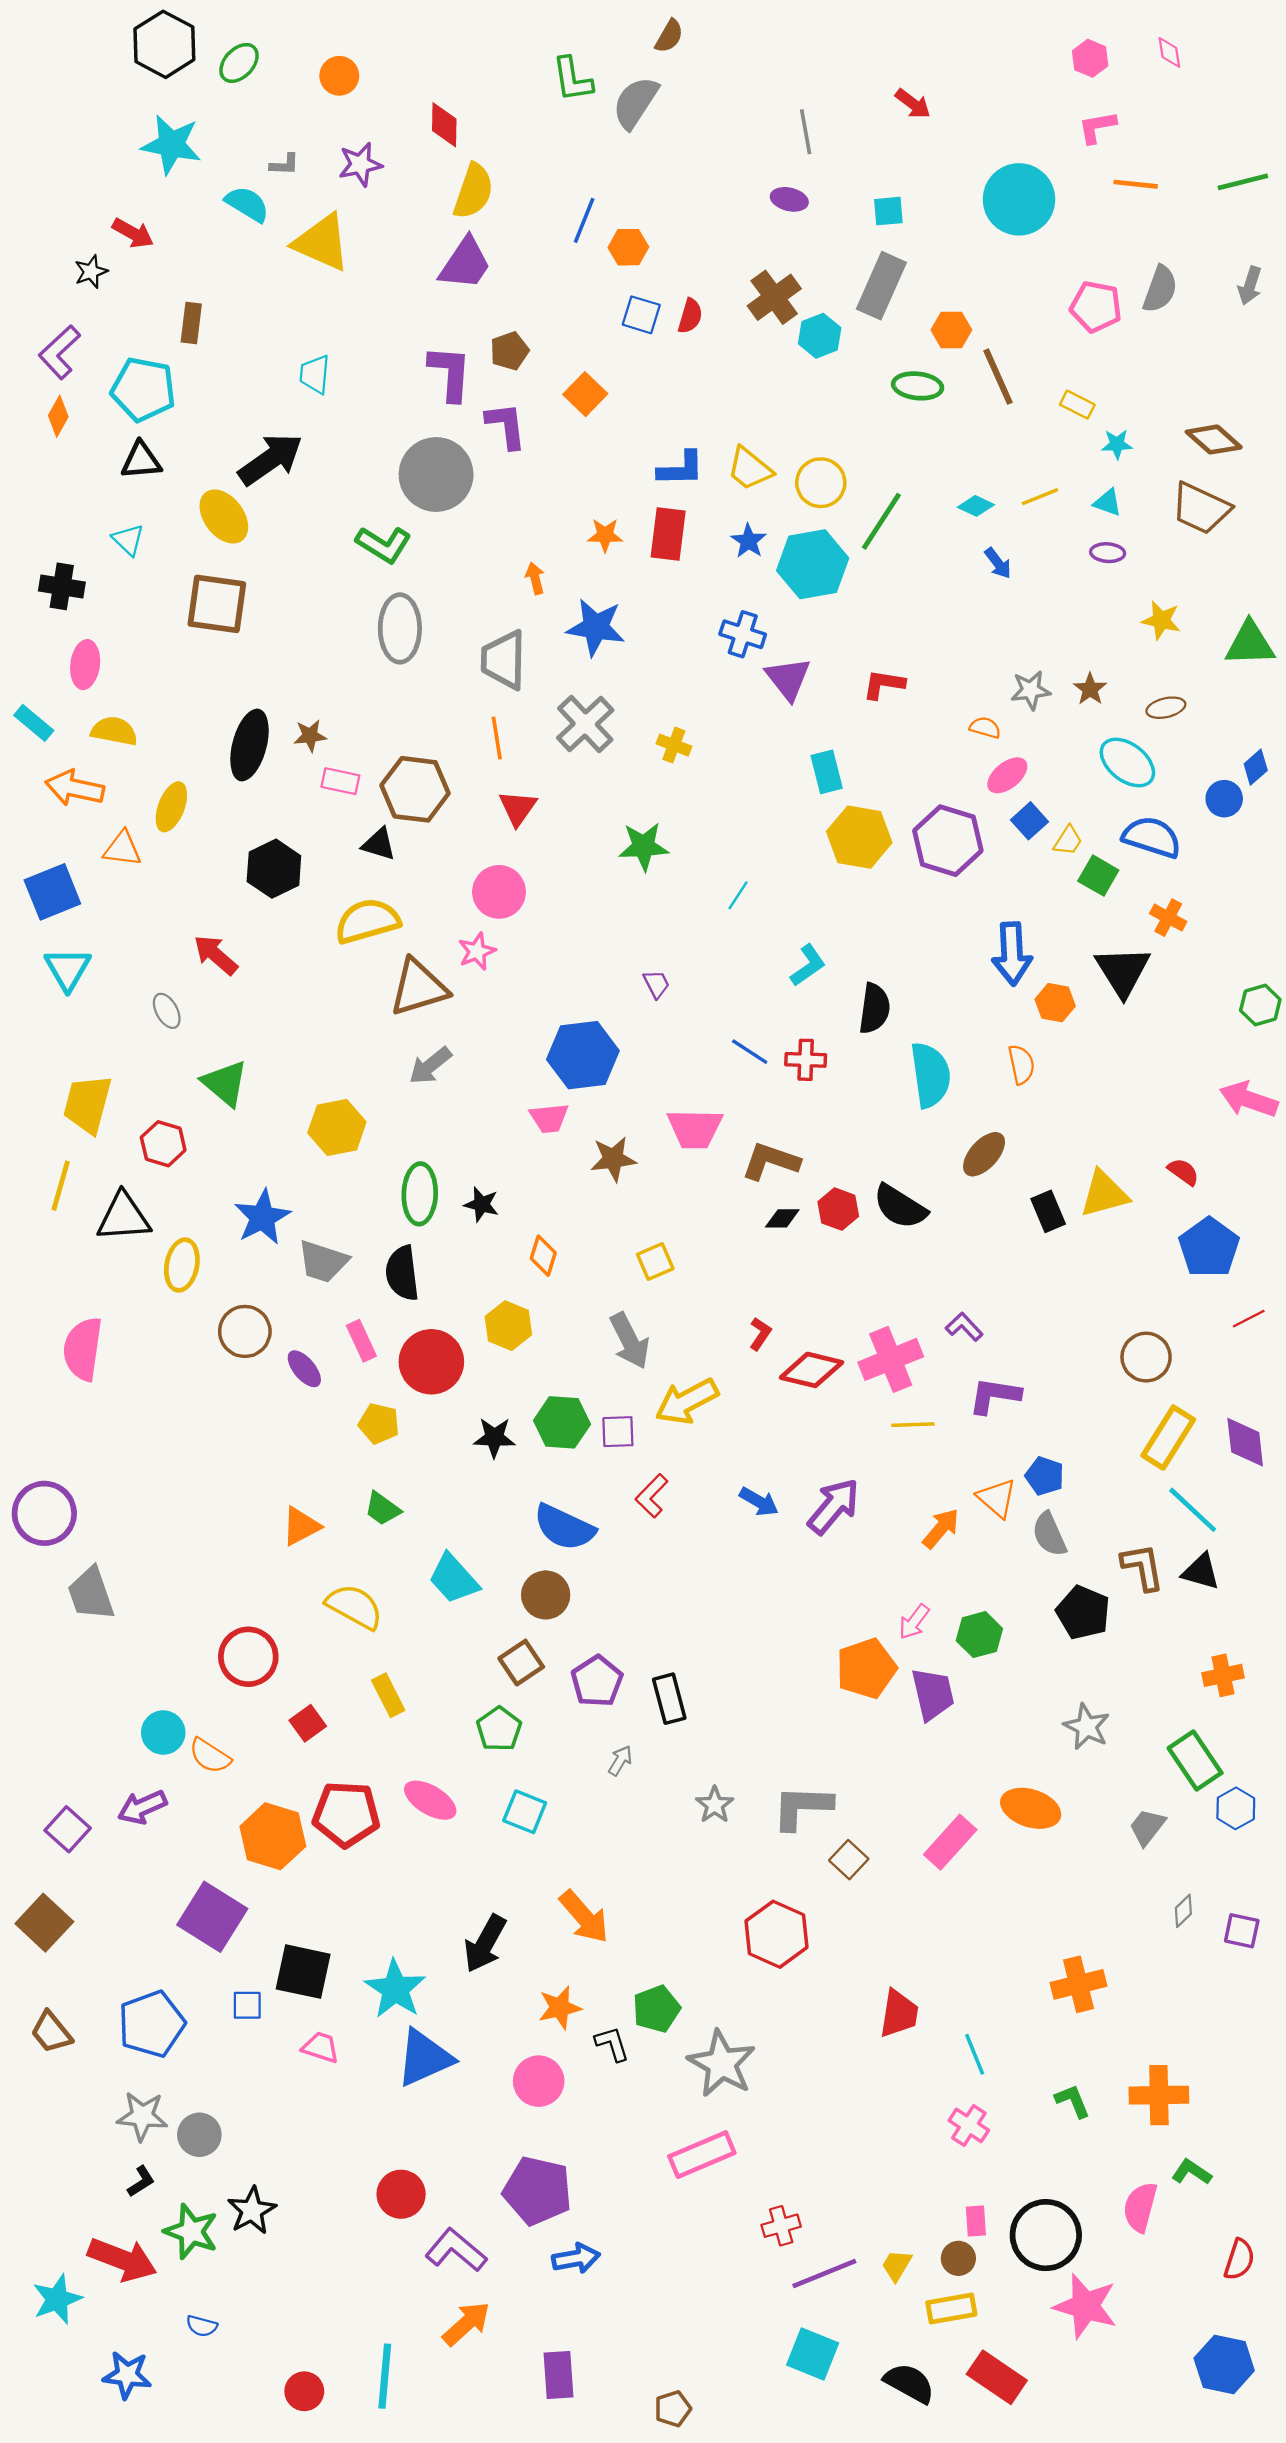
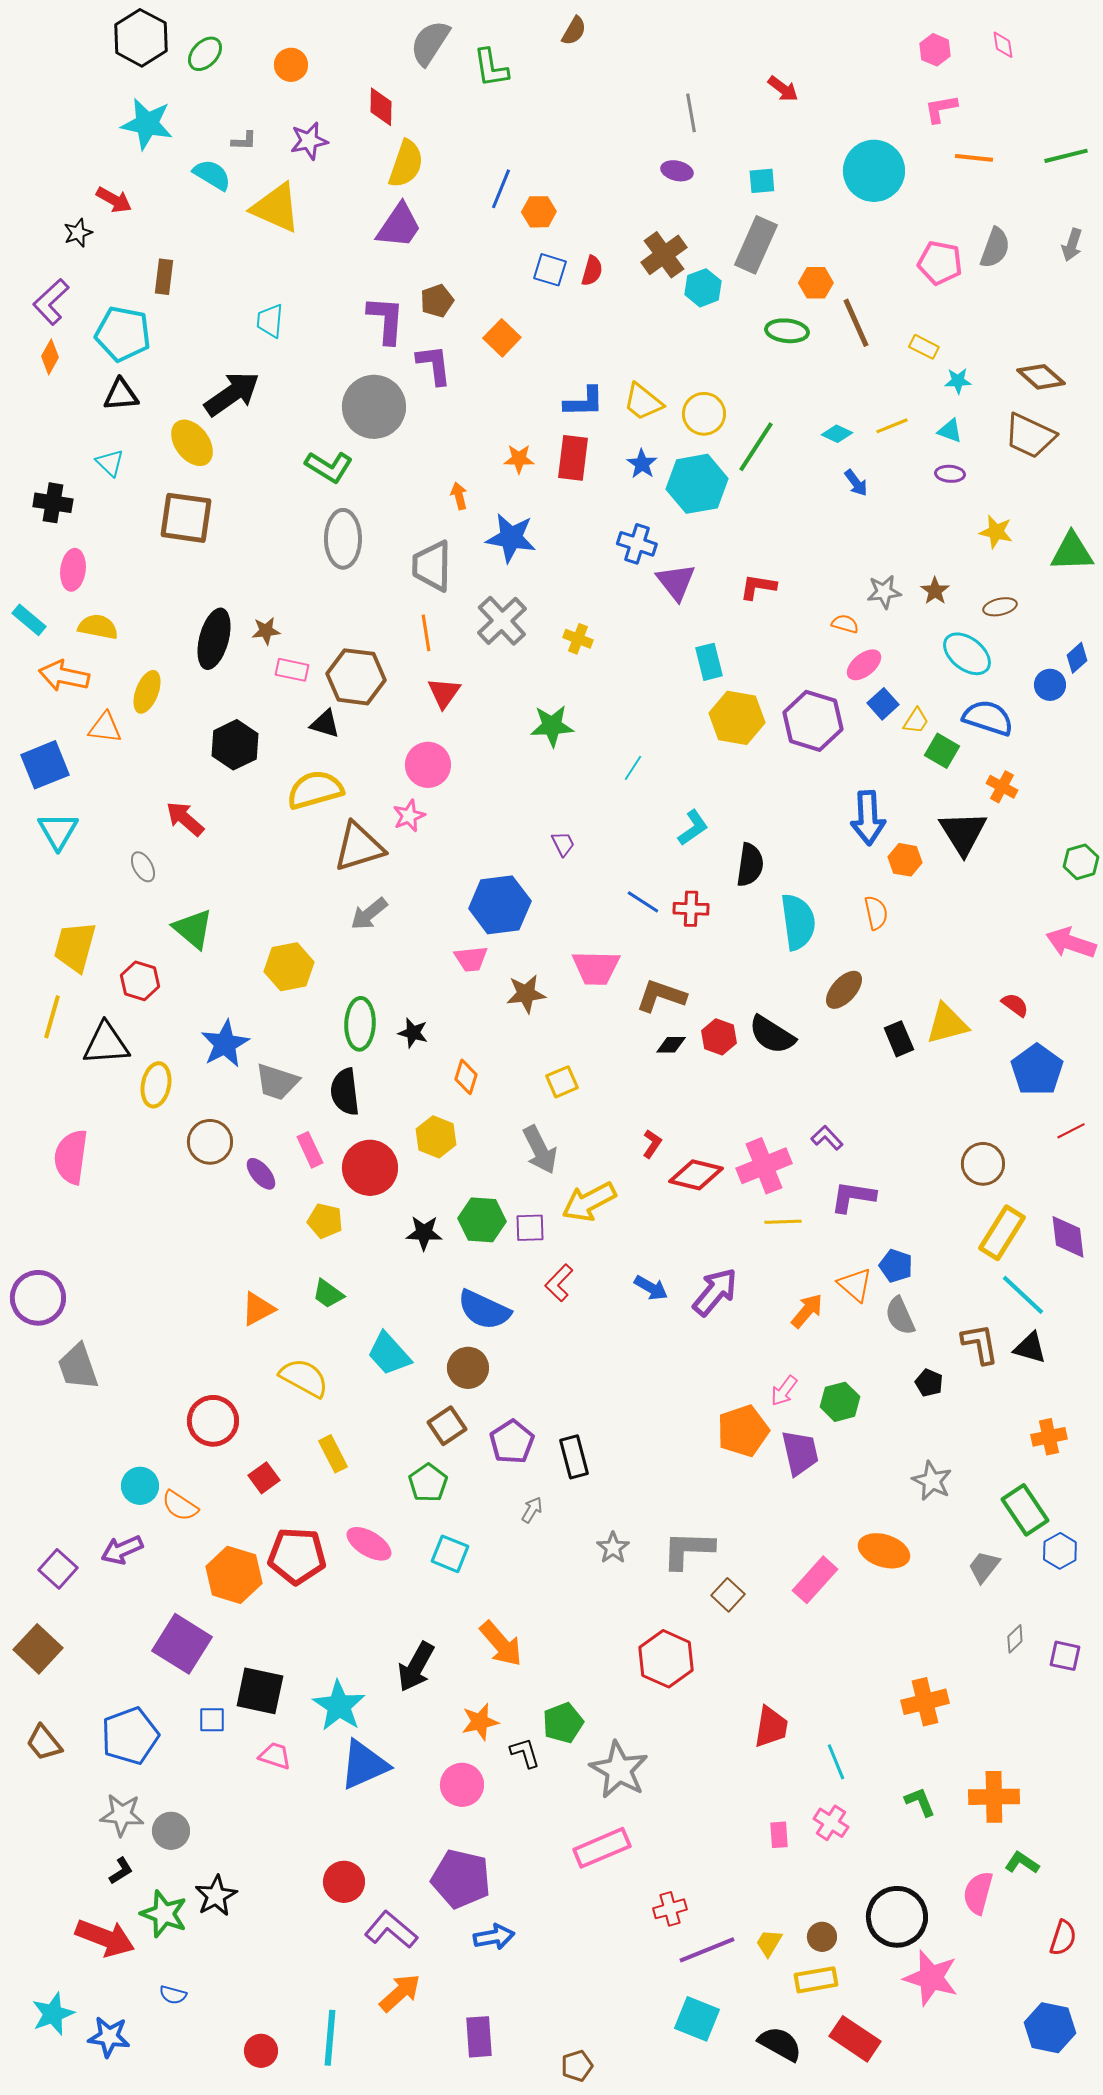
gray semicircle: (635, 103) -> (430, 43), moved
black pentagon: (1083, 1612) -> (929, 1383), size x0.6
pink rectangle: (976, 2221) -> (779, 1835), moved
cyan star: (57, 2299) -> (53, 2014), moved

